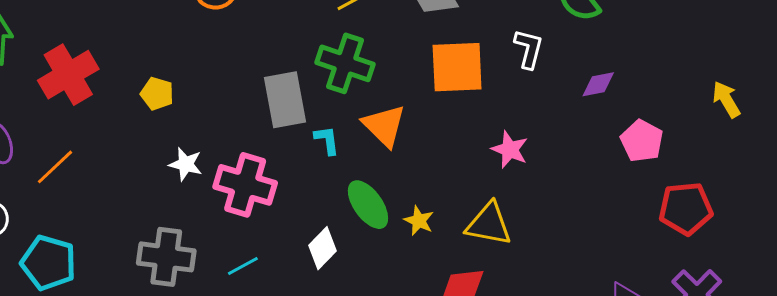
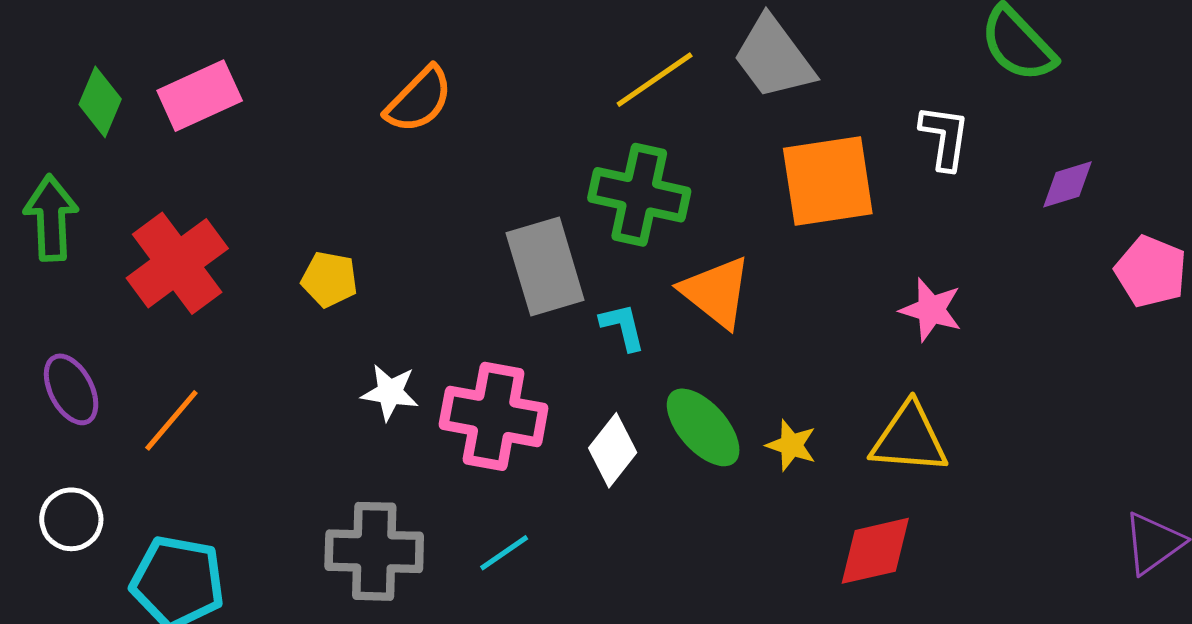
white diamond: (322, 248) -> (613, 450), moved

